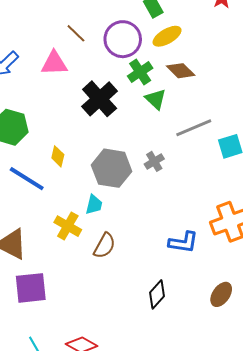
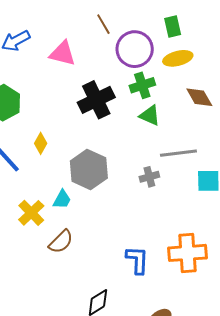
brown line: (76, 33) -> (103, 24), moved
brown diamond: (181, 71) -> (199, 97), moved
green triangle: (156, 99) -> (150, 115), turned -35
gray cross: (154, 161) -> (149, 177), moved
blue L-shape: (183, 242) -> (137, 260), turned -112

